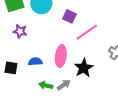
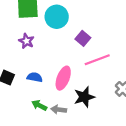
gray arrow: (64, 85) -> (59, 110), turned -152

